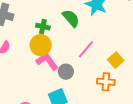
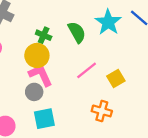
yellow square: (116, 60) -> (116, 78), moved
gray circle: (66, 72) -> (34, 92), moved

